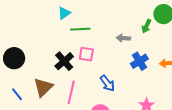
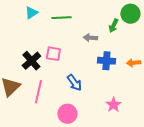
green line: (80, 29) -> (61, 18), moved
blue cross: (139, 61) -> (106, 61), turned 36

